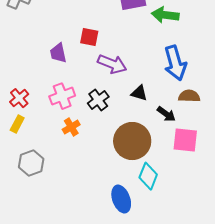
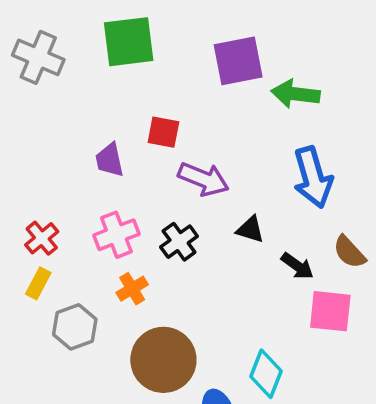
brown semicircle: (189, 96) -> (349, 252), moved, turned -135
brown circle: (132, 141) -> (163, 360), moved
gray hexagon: (31, 163) -> (75, 327), moved

